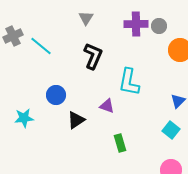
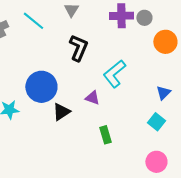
cyan line: (41, 46) -> (33, 21), moved
cyan L-shape: (129, 82) -> (114, 74), turned 40
blue circle: (56, 95) -> (41, 87), size x1.6

